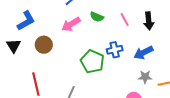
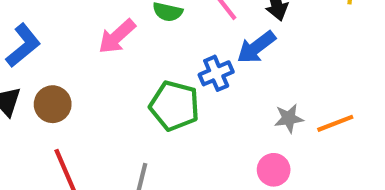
brown circle: (44, 45) -> (53, 104), moved
blue arrow: (143, 53) -> (256, 47), moved

